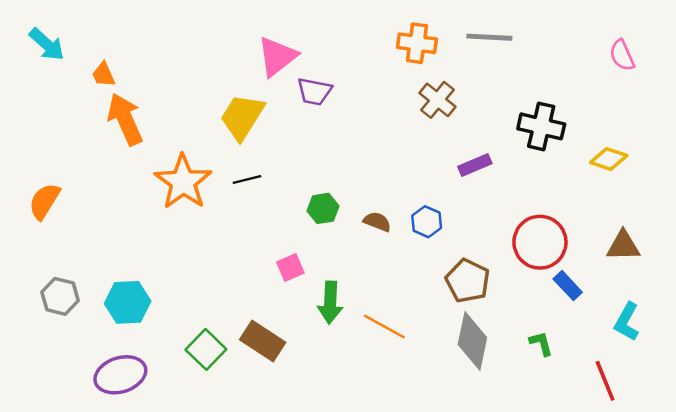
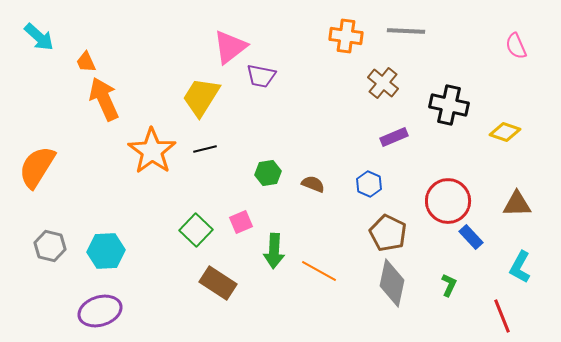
brown cross: (437, 100) -> (383, 83), moved
orange semicircle: (44, 201) -> (37, 167), size x1.4
blue hexagon: (427, 222) -> (369, 184), moved
green L-shape: (541, 343) -> (449, 285), turned 40
green square: (206, 349) -> (196, 230), moved

